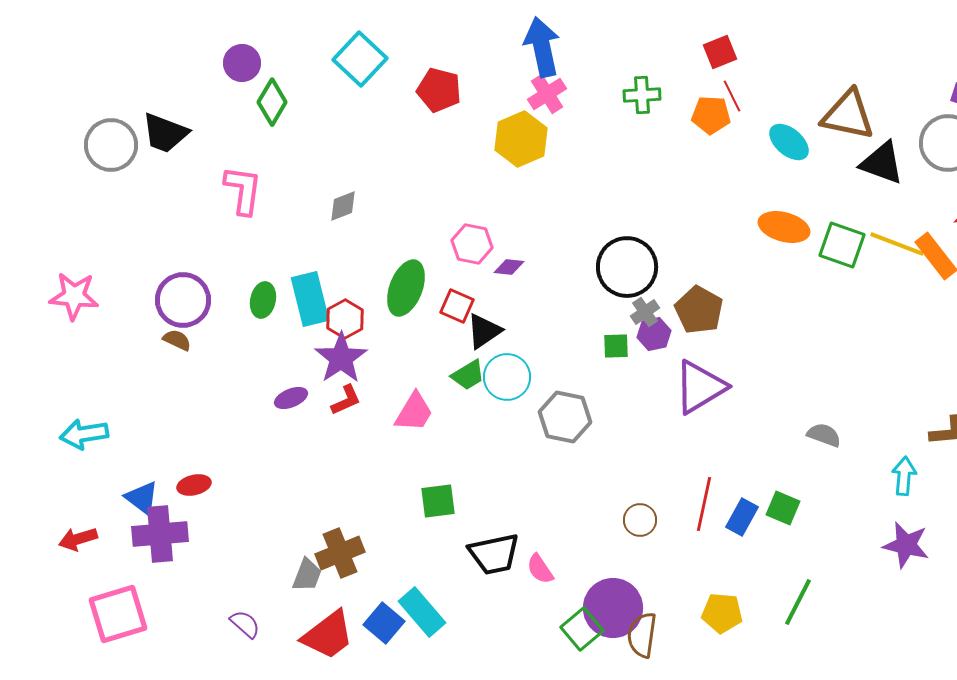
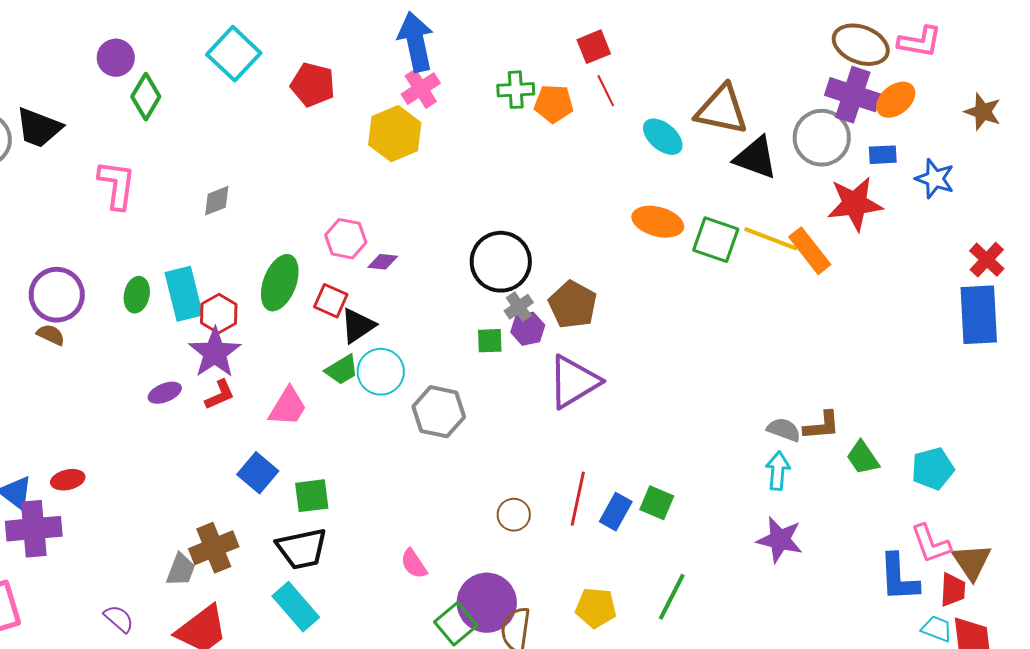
orange pentagon: (711, 115) -> (554, 104), moved
gray semicircle: (824, 435) -> (784, 430), moved
black trapezoid: (494, 554) -> (302, 549), moved
blue square: (384, 623) -> (258, 473), moved

